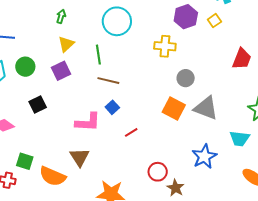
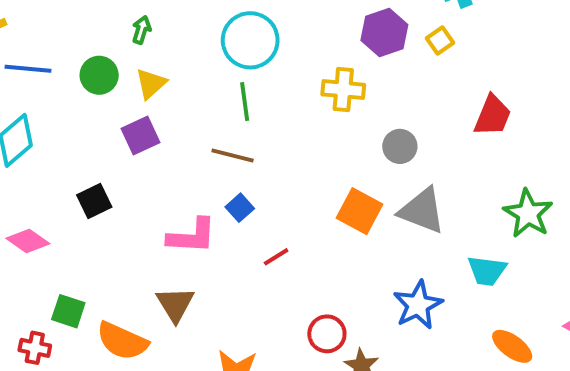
green line: (98, 55) -> (245, 102), moved
green circle: (25, 67) -> (99, 75), moved
gray circle: (186, 78) -> (400, 146), moved

